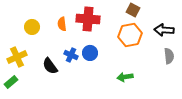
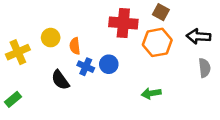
red cross: (88, 19) -> (123, 23), moved
orange semicircle: (62, 24) -> (75, 46), moved
yellow circle: (32, 27) -> (51, 38), moved
yellow cross: (17, 57) -> (18, 52), moved

